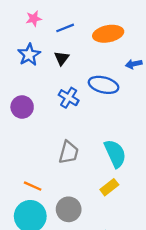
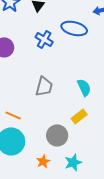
cyan semicircle: (115, 154) -> (84, 87), size x0.7
gray circle: (69, 209) -> (57, 135), moved

